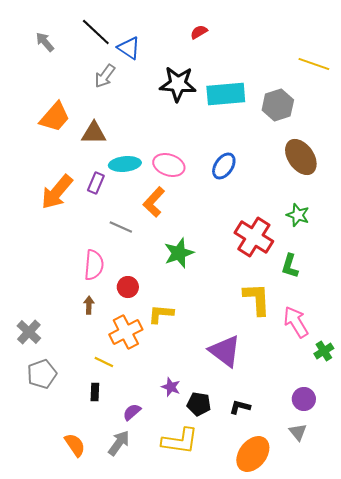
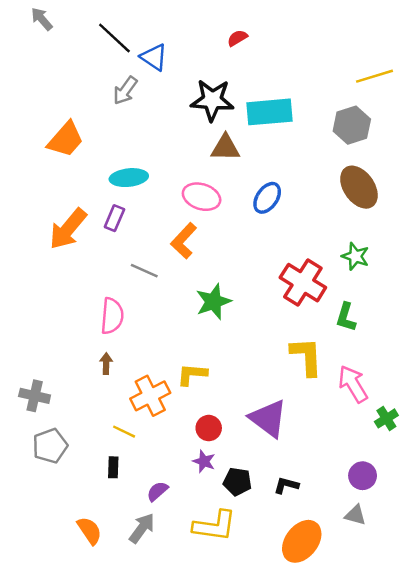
gray arrow: (45, 42) -> (42, 19), moved
yellow line: (314, 64) -> (374, 76), turned -36
gray hexagon: (278, 105) -> (352, 125), moved
brown triangle: (94, 133) -> (225, 148), moved
cyan ellipse: (125, 164) -> (129, 178), moved
red circle: (128, 287) -> (209, 428), moved
gray cross: (29, 332) -> (35, 396), turned -30
gray triangle: (298, 432) -> (355, 515), turned -36

